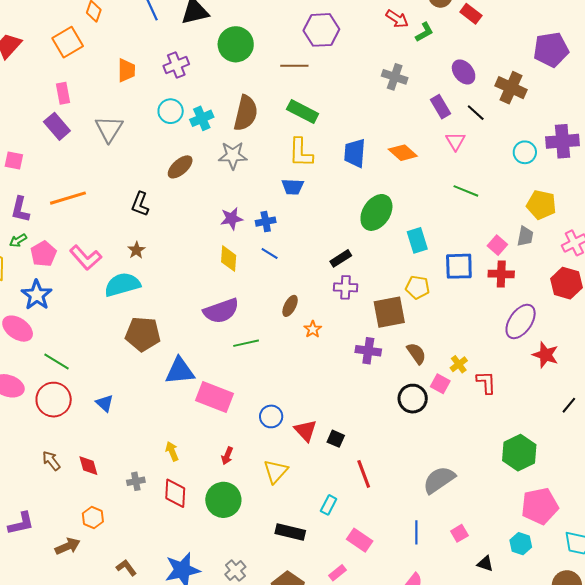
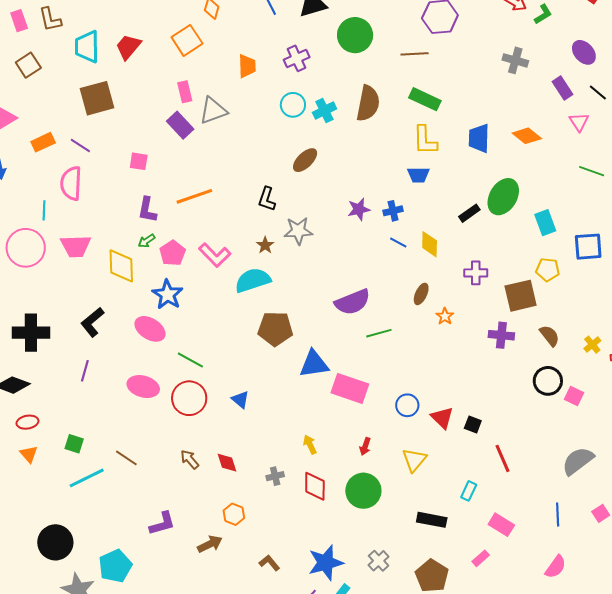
gray triangle: (109, 129) -> (213, 111), moved, turned 40
gray star: (233, 155) -> (298, 231), moved
black rectangle: (341, 258) -> (469, 213), moved
yellow diamond: (229, 259) -> (430, 244), moved
pink square: (440, 384) -> (574, 396), moved

